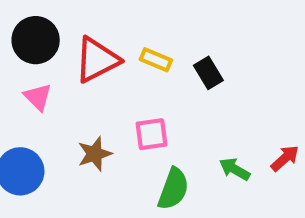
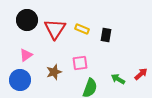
red triangle: (97, 60) -> (55, 29), turned -30
black rectangle: (208, 73) -> (106, 35), turned 40
pink triangle: (38, 97) -> (26, 55), moved, turned 40

